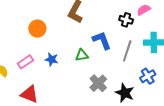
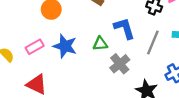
blue star: (52, 59) -> (65, 46), size x1.5
gray cross: (98, 83) -> (120, 64), moved

